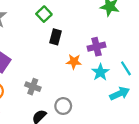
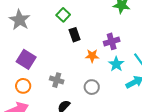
black rectangle: (55, 37) -> (75, 35), turned -32
gray circle: (63, 106) -> (92, 87), moved

